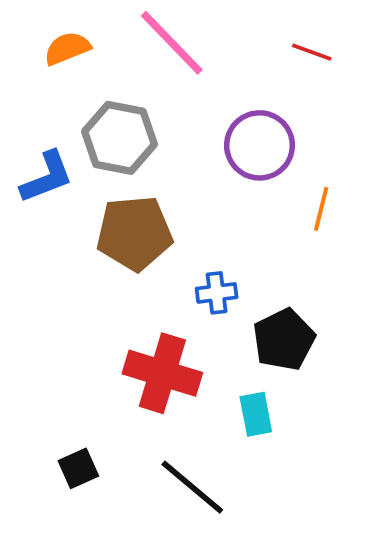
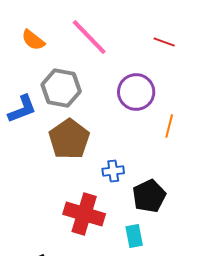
orange semicircle: (67, 48) -> (33, 40), turned -120
brown pentagon: (134, 233) -> (69, 139), turned -30

